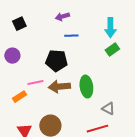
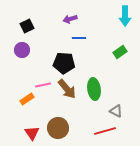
cyan arrow: (110, 28) -> (125, 16), moved
purple circle: (12, 56) -> (22, 50), moved
brown arrow: (59, 87) -> (67, 89), turned -125

